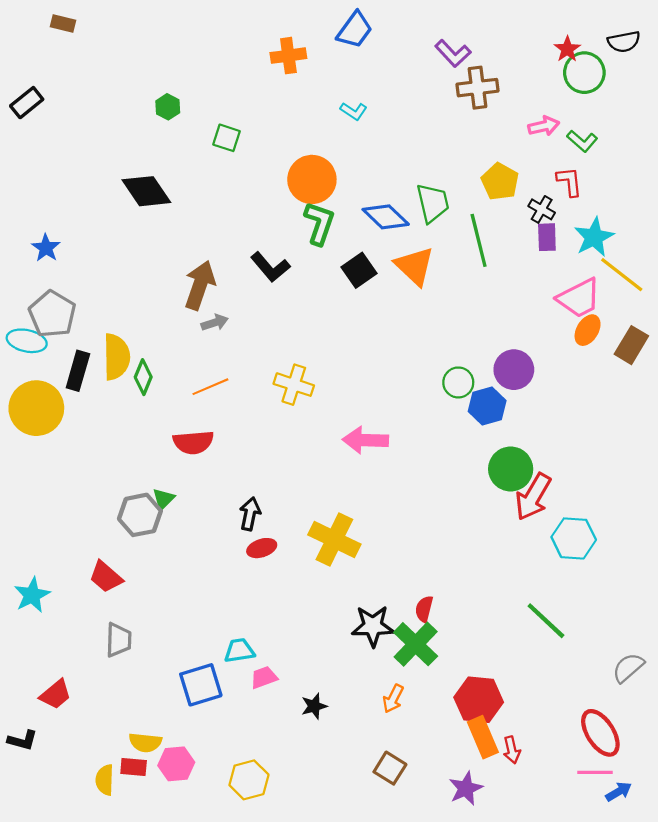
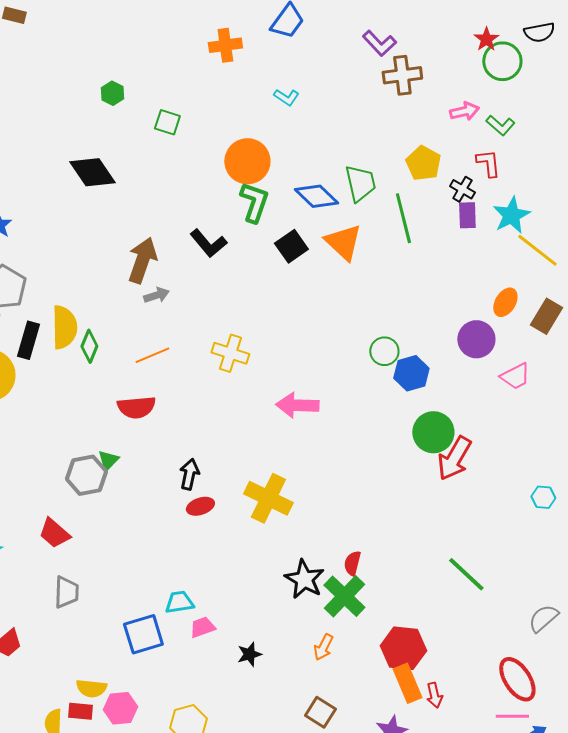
pink trapezoid: (579, 298) -> (515, 376), moved, size x0.7
purple circle: (514, 370) -> (476, 339), moved
cyan hexagon: (574, 538) -> (543, 497), moved, size x0.6
black star: (373, 626) -> (304, 579), turned 30

